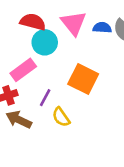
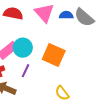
cyan circle: (45, 42) -> (23, 48), moved
yellow semicircle: (61, 117) -> (62, 93), moved

